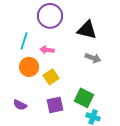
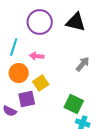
black triangle: (87, 30) -> (76, 22), moved
gray arrow: (93, 58) -> (83, 64), turned -70
purple square: (55, 105) -> (27, 99), moved

